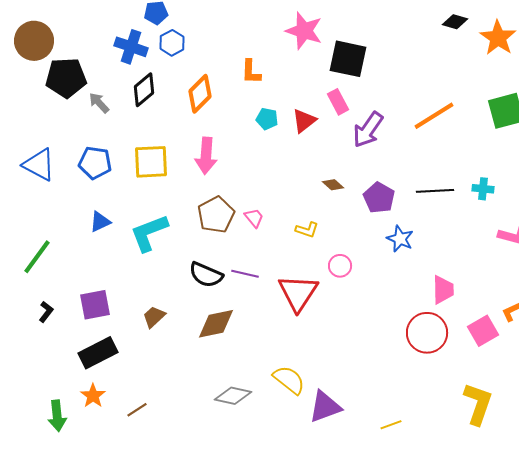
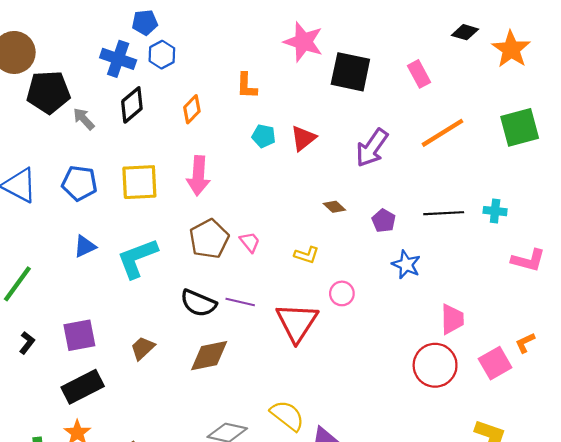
orange diamond: (200, 94) -> (192, 109), size x0.7
pink rectangle: (338, 102) -> (419, 74), moved
purple pentagon: (379, 198) -> (384, 221), size x0.7

